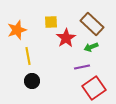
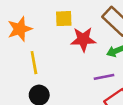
red star: (66, 38) -> (83, 39), turned 30

